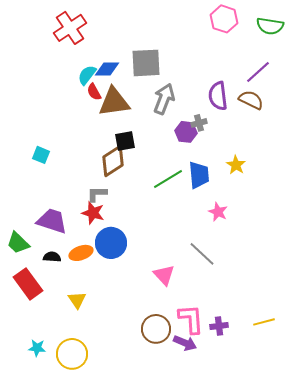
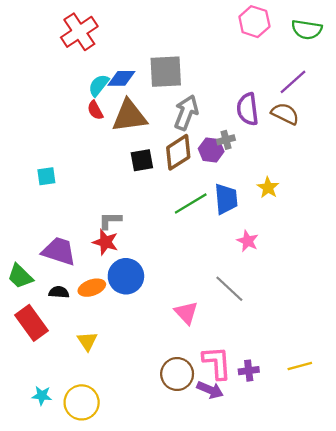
red semicircle: (94, 92) -> (95, 110), moved
cyan square: (41, 155) -> (46, 176), turned -30
brown diamond: (113, 161) -> (178, 152), moved

